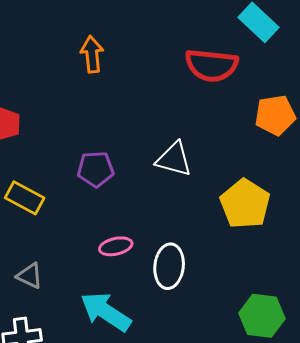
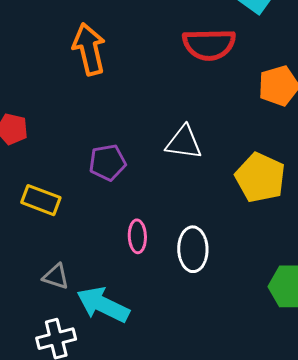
orange arrow: (92, 54) -> (89, 49), size x1.4
pink ellipse: (116, 246) -> (137, 236), turned -72
cyan arrow: (106, 312) -> (103, 305), moved

